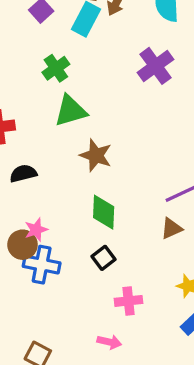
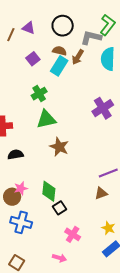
purple cross: (156, 66) -> (103, 108), moved
green diamond: (104, 212) -> (49, 191), moved
blue cross: (42, 265) -> (21, 222), moved
pink cross: (129, 301) -> (73, 234), turned 35

